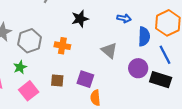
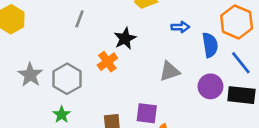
orange cross: (62, 46) -> (107, 62), moved, turned -35
gray triangle: (109, 50) -> (170, 71), turned -48

